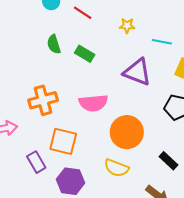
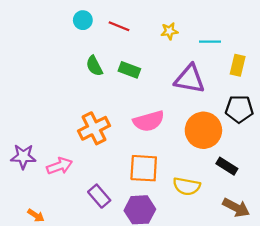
orange circle: (127, 132) -> (203, 130), moved
orange square: (63, 141) -> (144, 168), moved
black rectangle: (168, 161) -> (227, 166), moved

